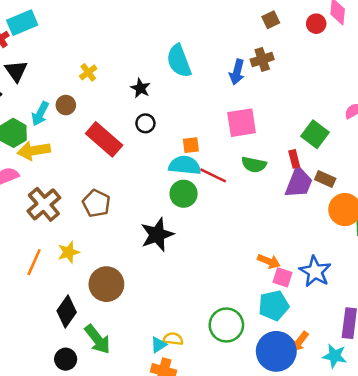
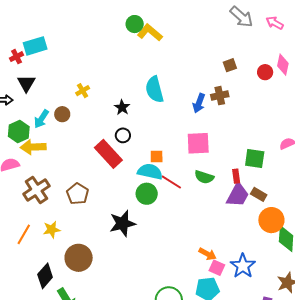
green square: (315, 134) -> (255, 159), turned -35
red rectangle: (104, 139) -> (108, 154), moved

